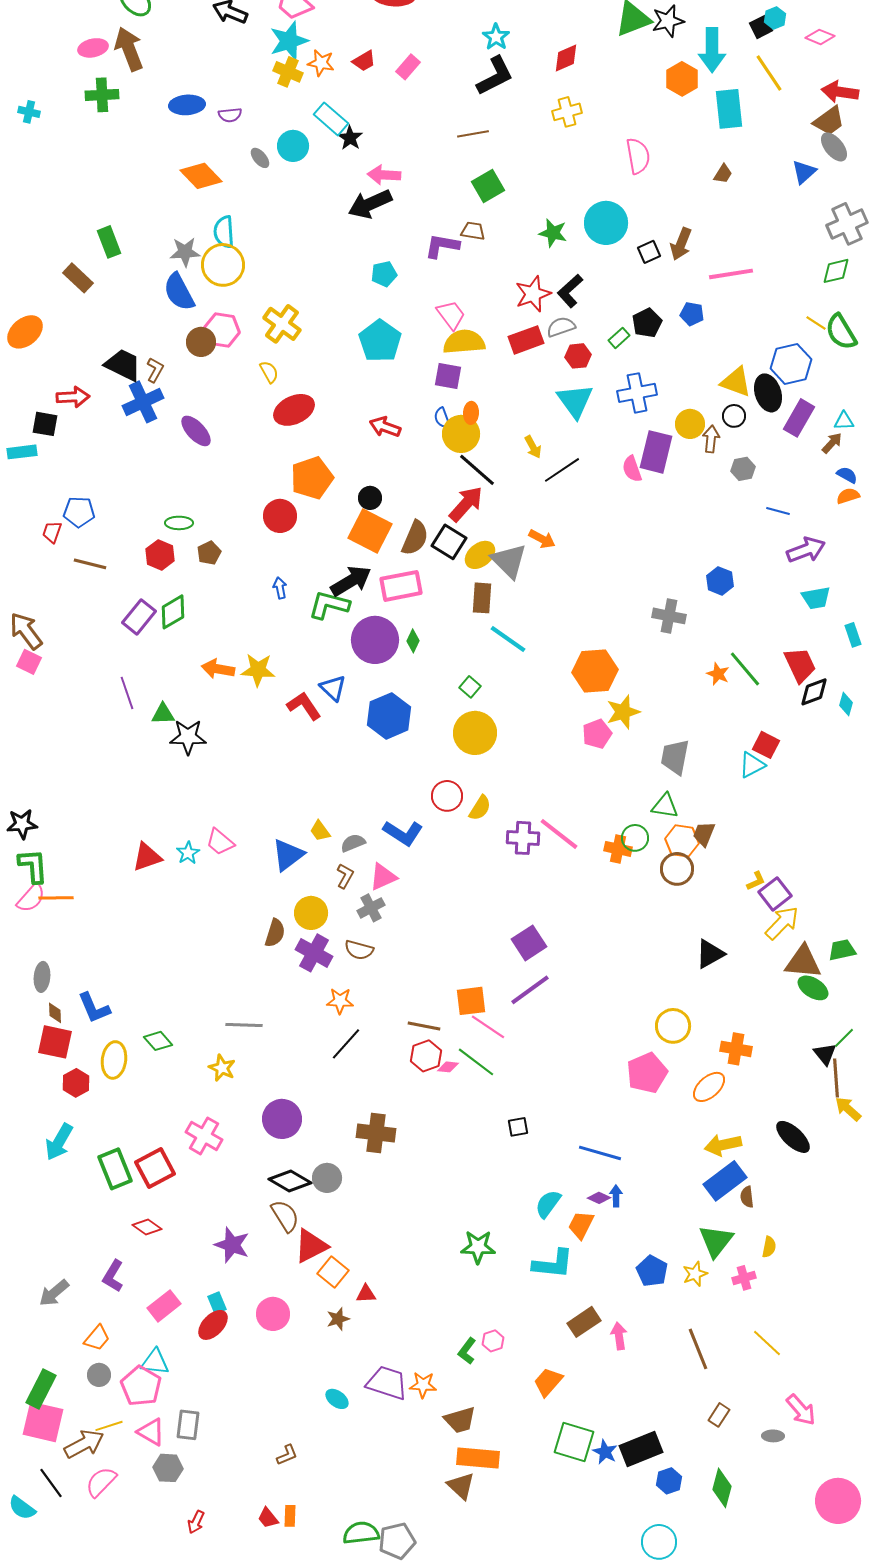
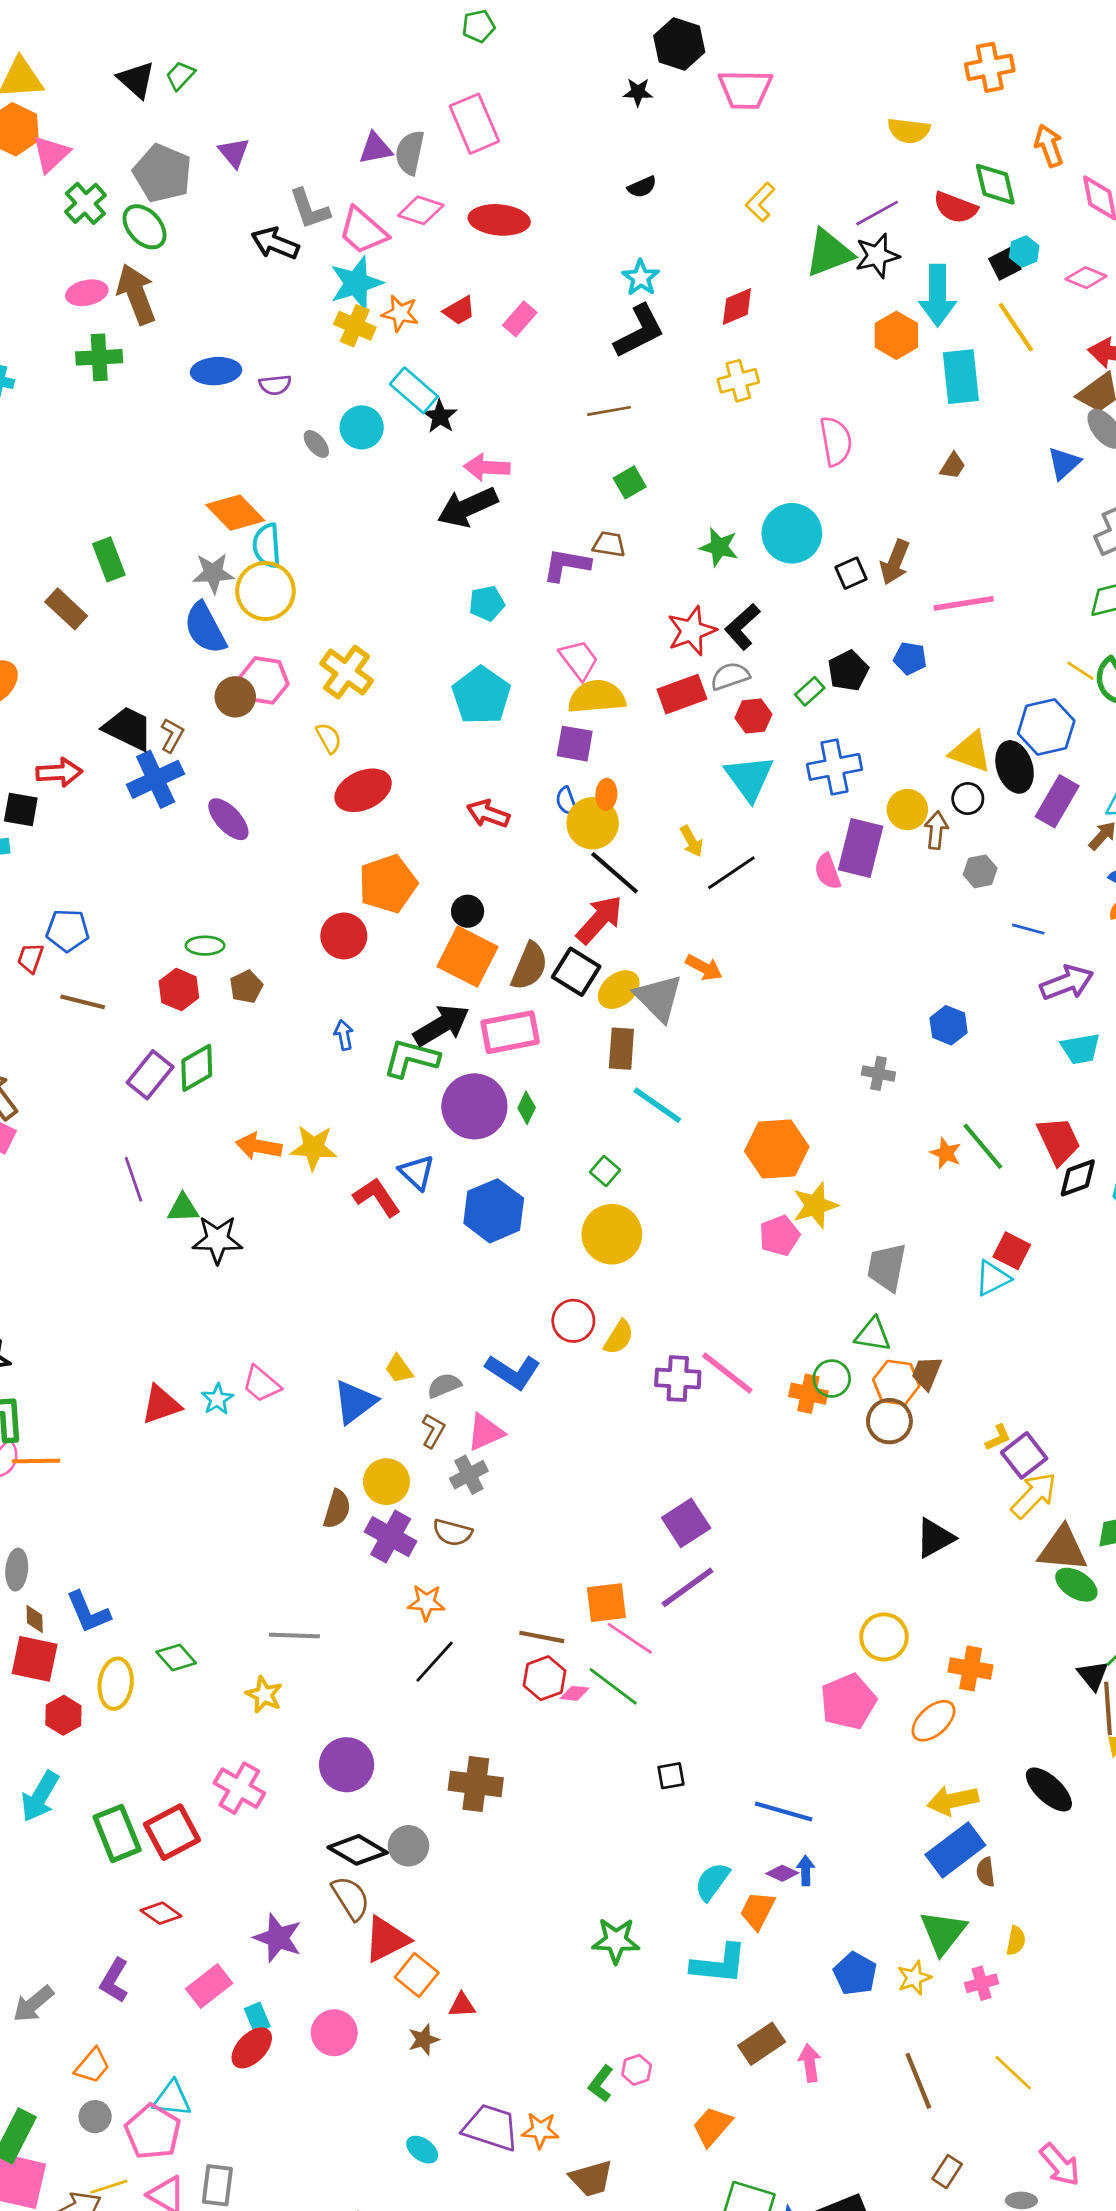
orange diamond: (201, 176) -> (235, 513), moved
green square: (488, 186) -> (630, 482), size x0.7
gray cross: (669, 616) -> (878, 1073), size x0.7
pink rectangle: (164, 1306) -> (209, 1986), moved

